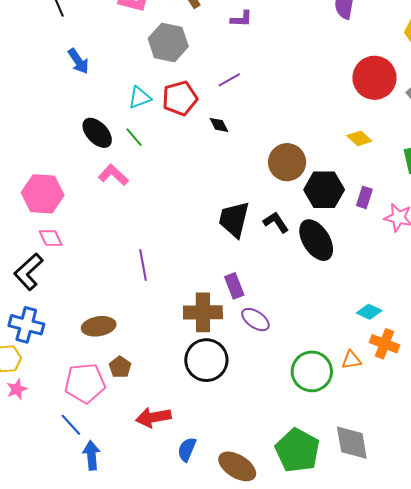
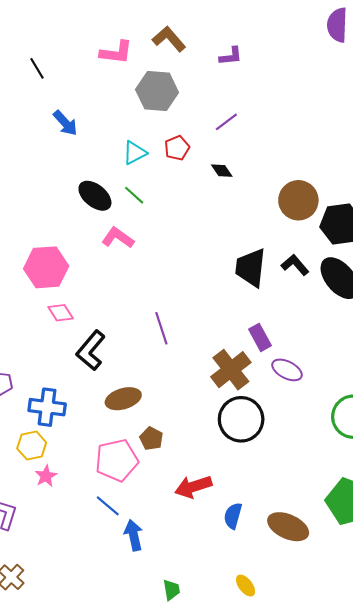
red pentagon: (180, 98) -> (177, 148), size x0.7
black L-shape: (28, 272) -> (91, 350), moved
brown cross: (203, 312) -> (231, 370), turned -30

